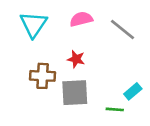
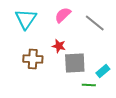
pink semicircle: (81, 19) -> (63, 15), turned -30
gray square: (75, 93) -> (75, 63), moved

